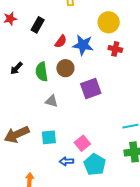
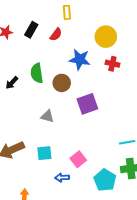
black rectangle: (38, 25) -> (31, 30), moved
red semicircle: (61, 41) -> (56, 34), moved
green semicircle: (42, 72) -> (37, 73), moved
cyan pentagon: (95, 165) -> (105, 180), moved

